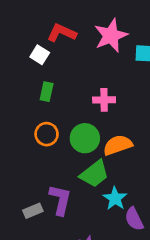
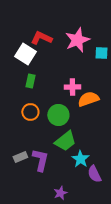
white square: (40, 55) -> (25, 54), size x1.5
orange semicircle: (118, 145) -> (88, 99), moved
gray rectangle: (33, 211) -> (20, 157), moved

